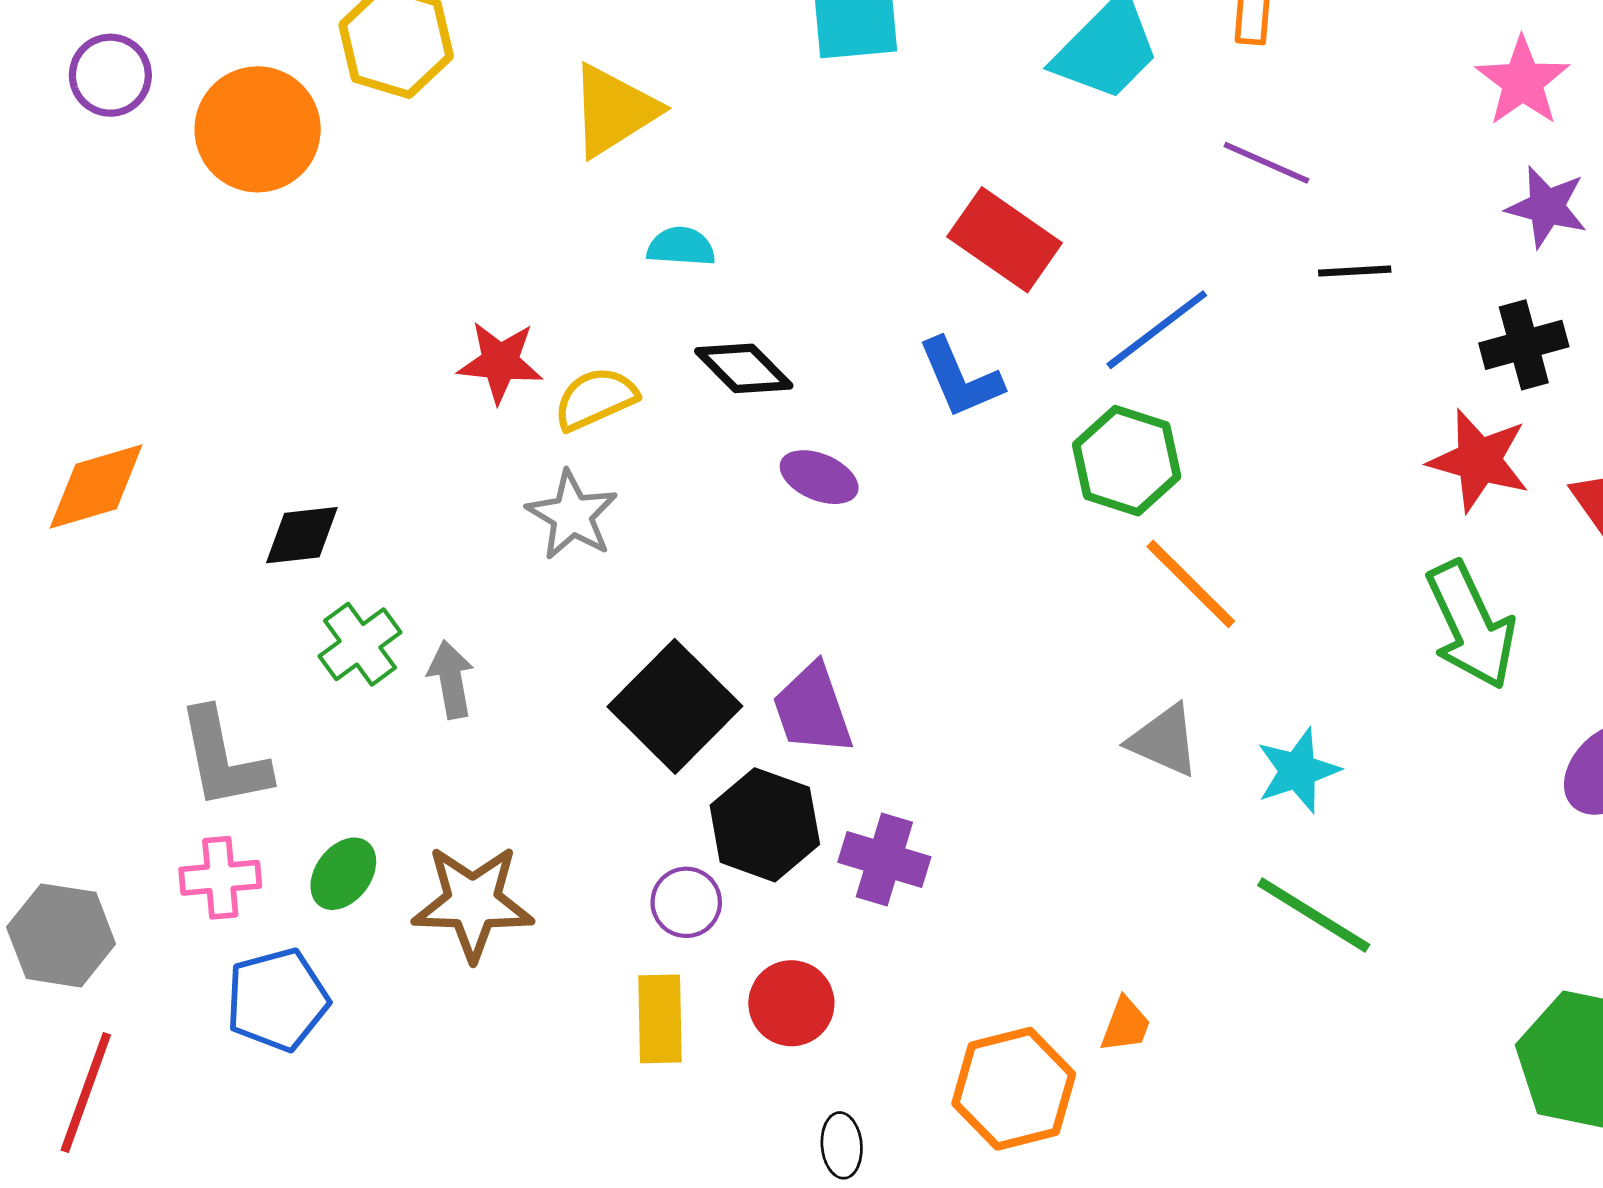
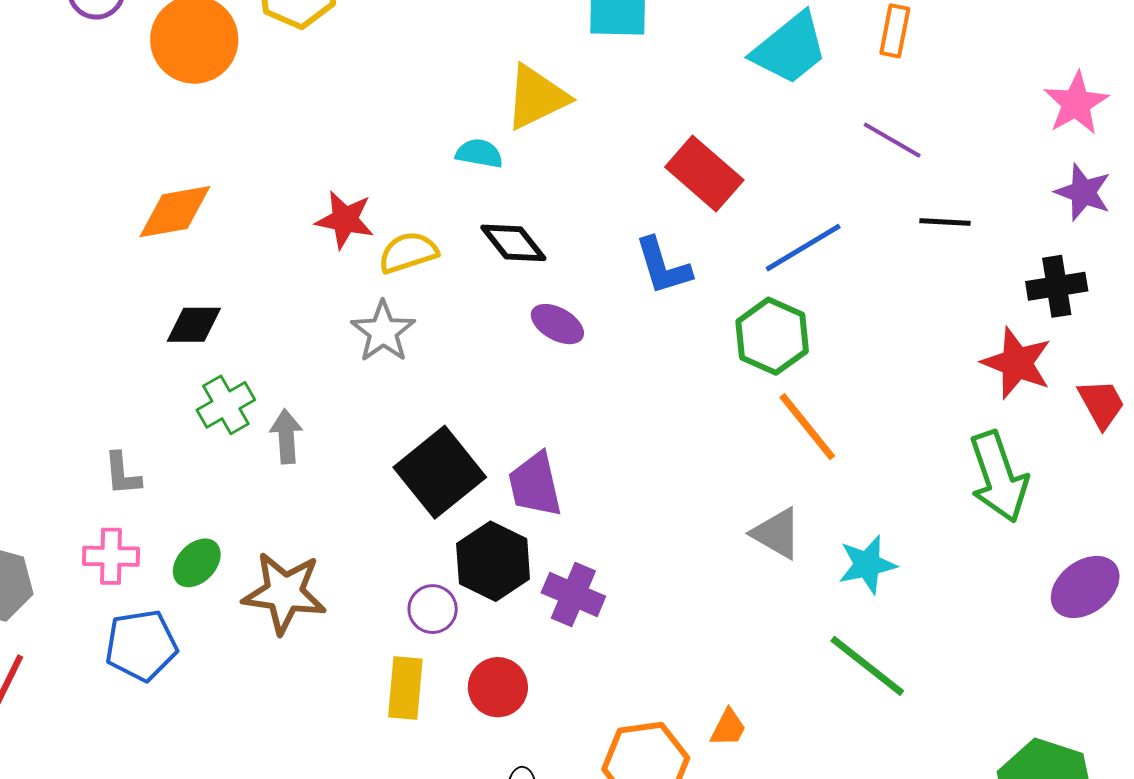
yellow triangle: (614, 110) -> (536, 97), moved
orange diamond: (96, 486) -> (175, 212), moved
gray L-shape: (223, 759) -> (122, 474), size x0.6

